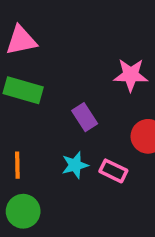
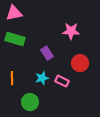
green circle: (23, 211) -> (30, 102), moved

